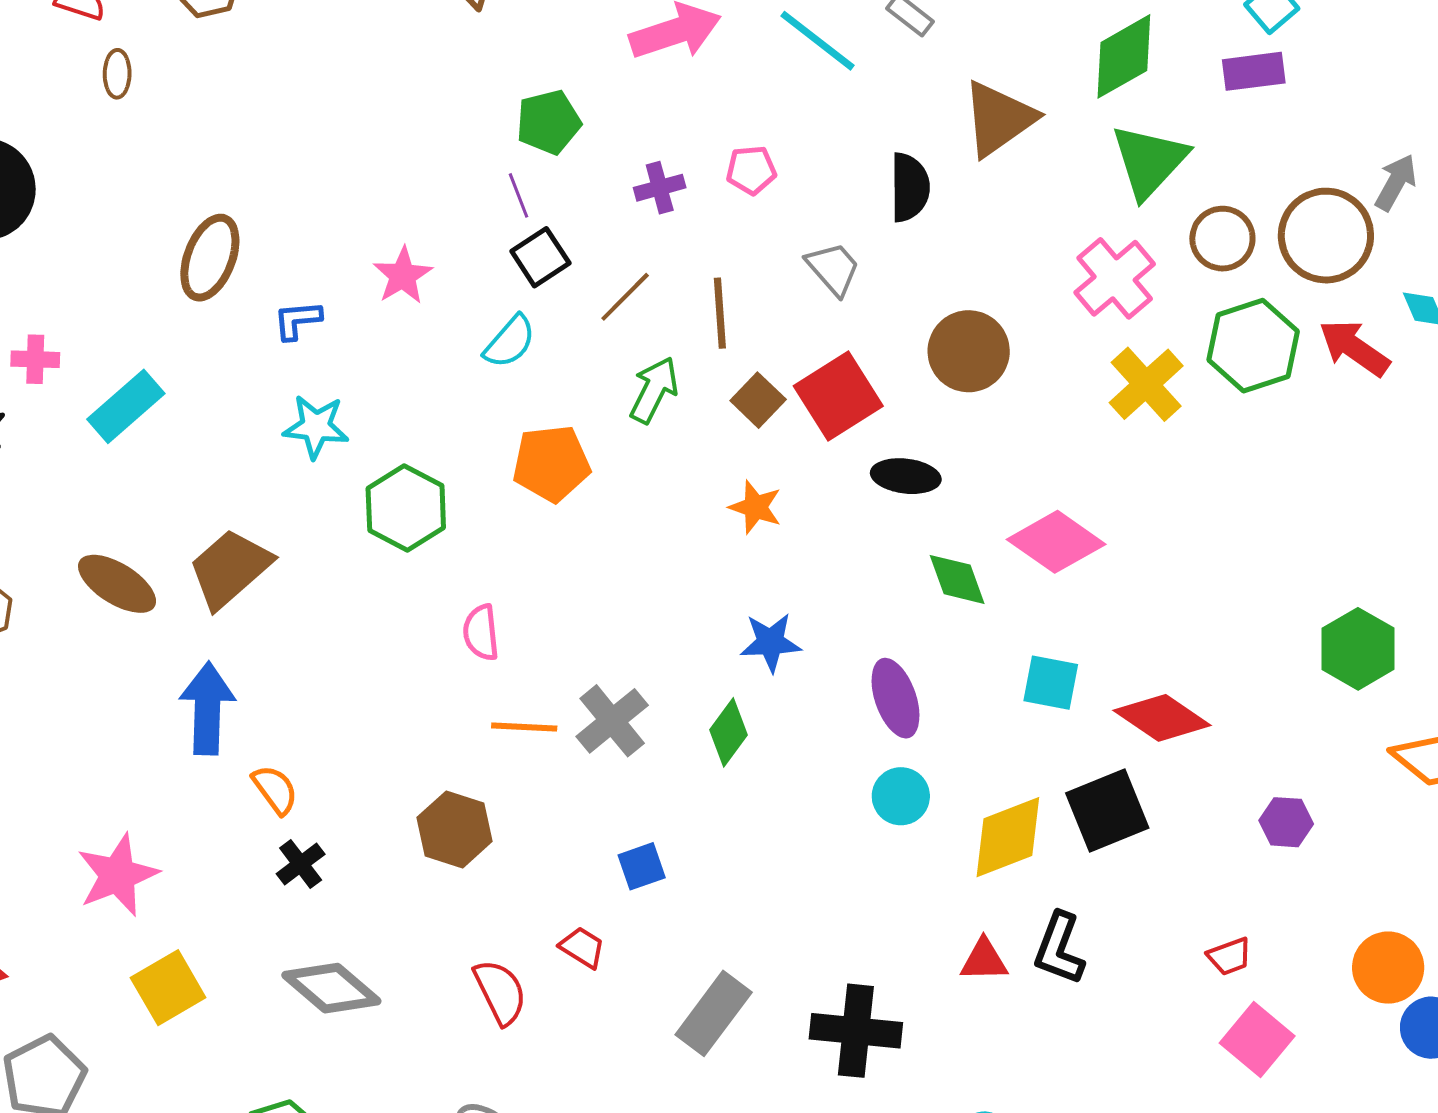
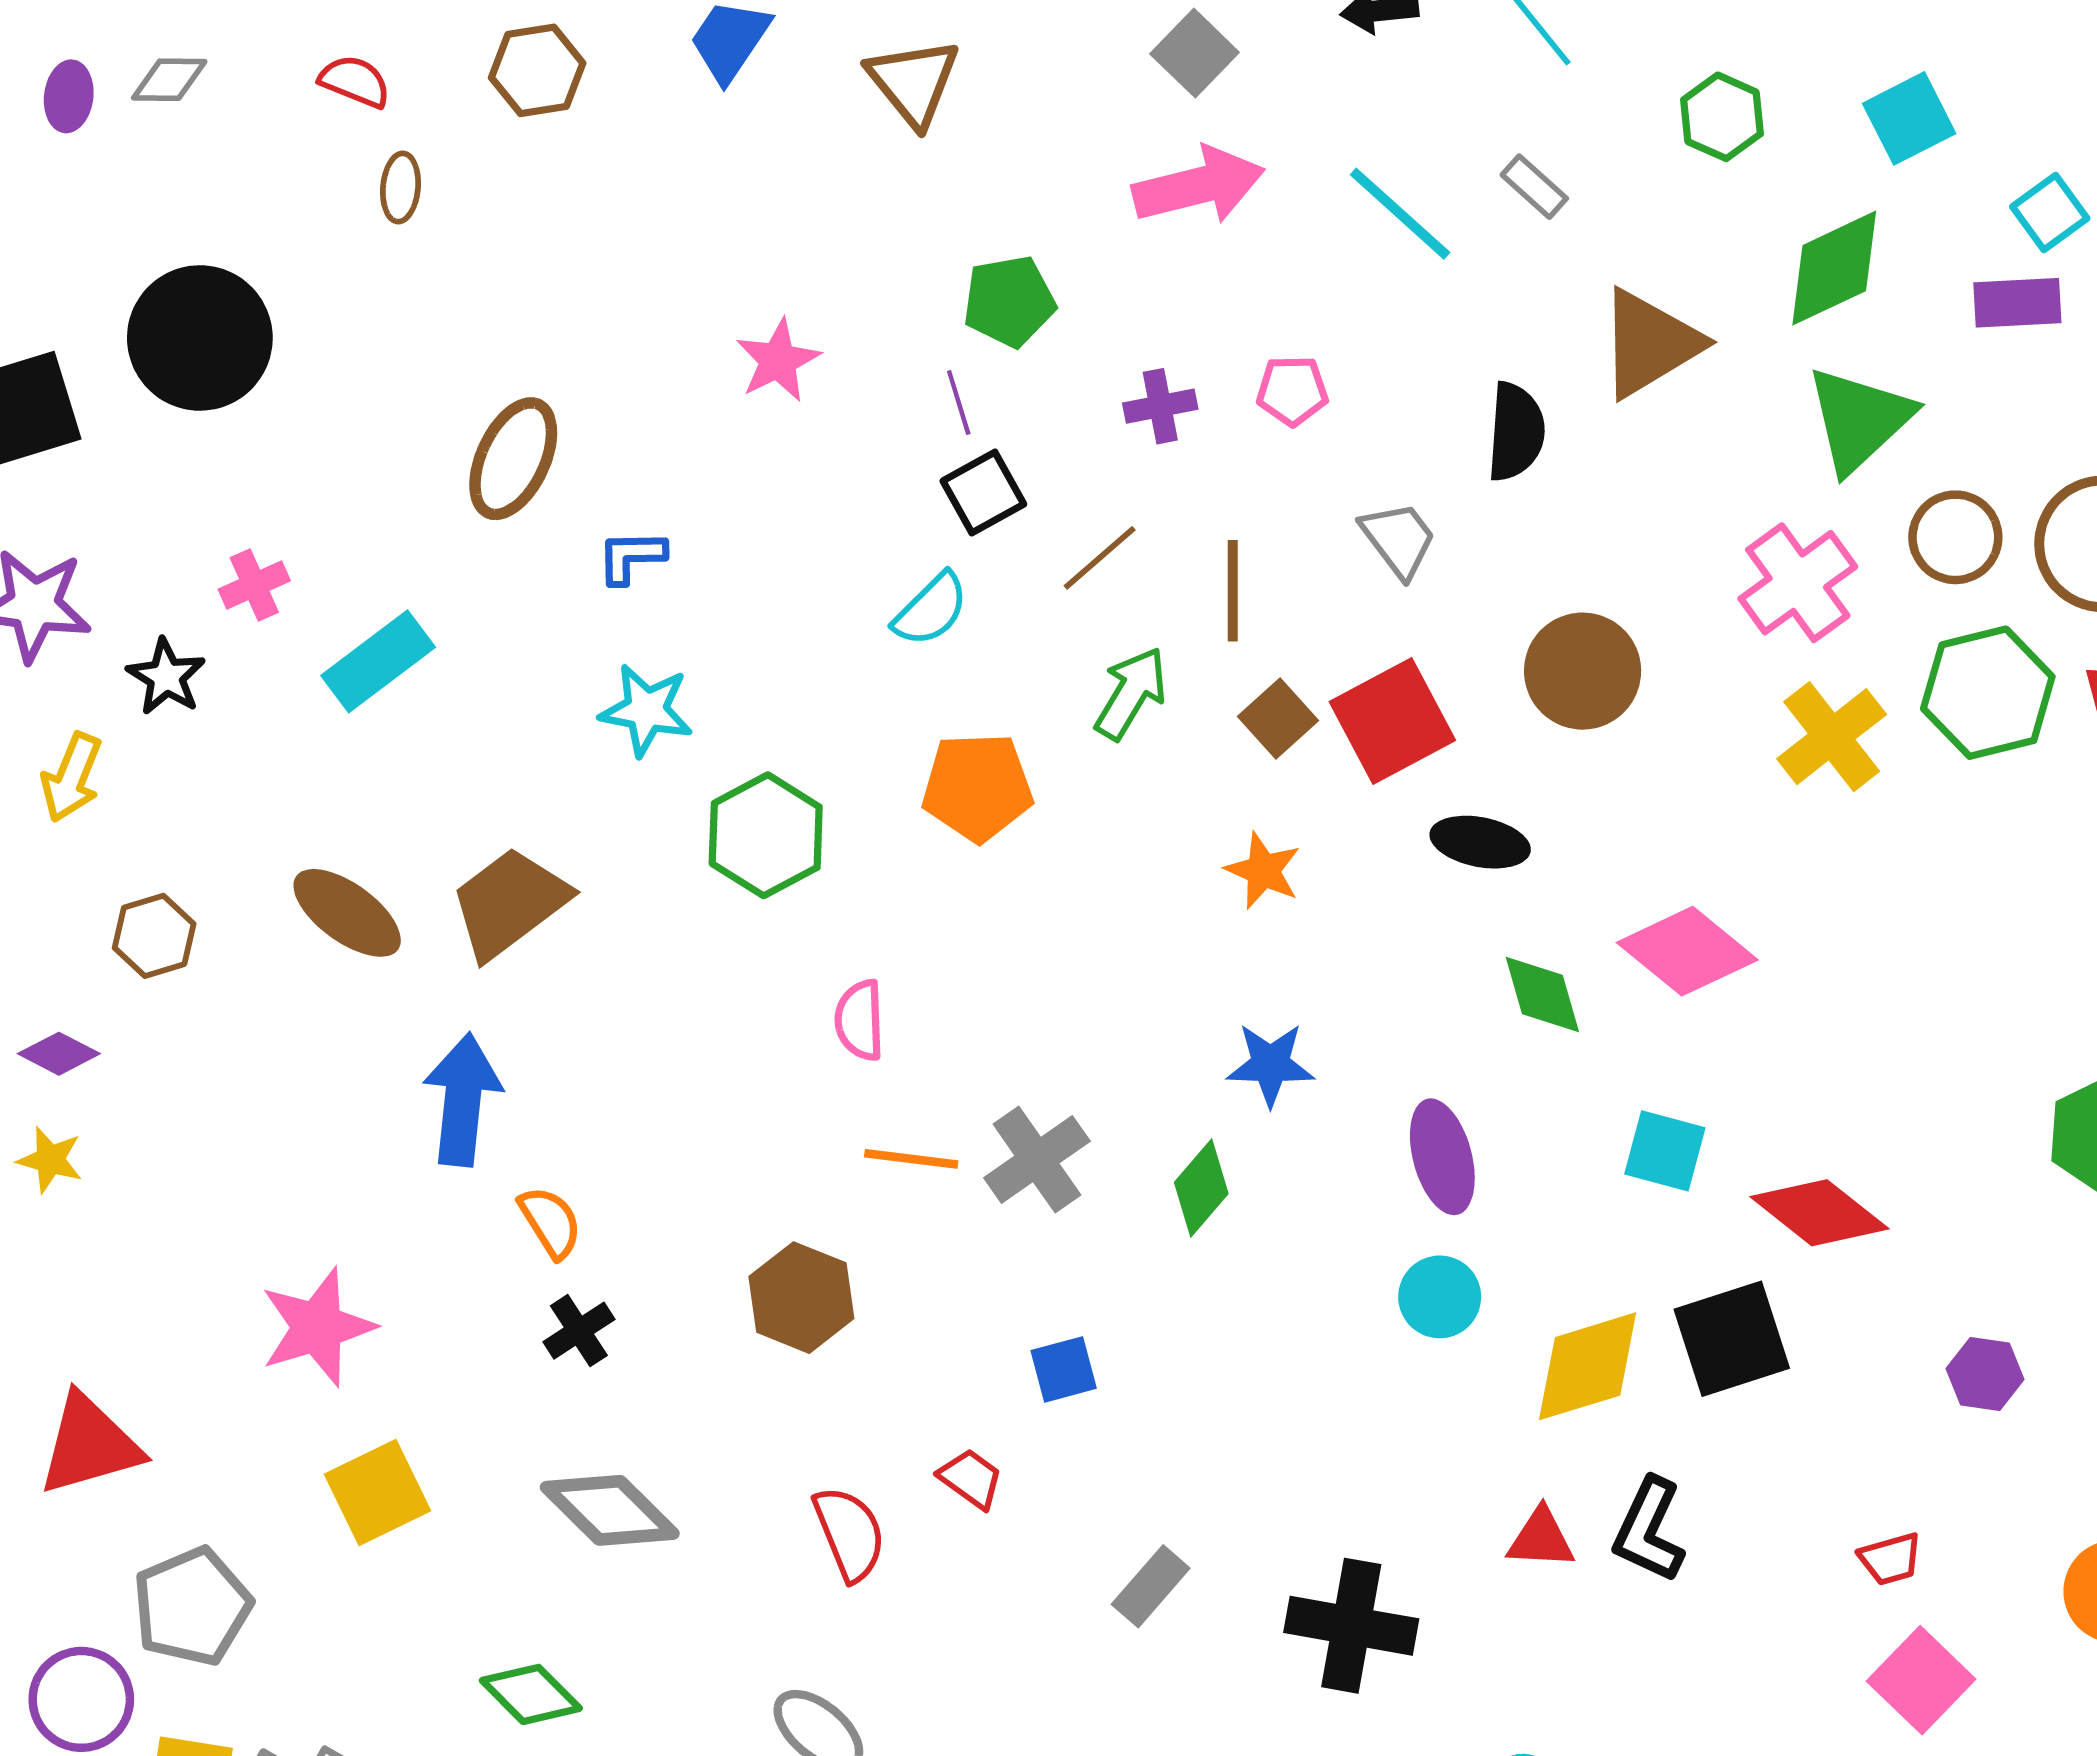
pink star: (403, 276) -> (778, 361), moved
pink cross: (35, 359) -> (254, 585), turned -30
gray rectangle: (714, 1013) -> (1151, 1586), size x0.7

